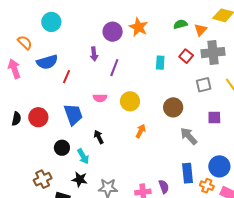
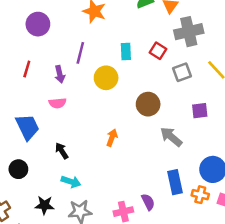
purple circle: (113, 32) -> (38, 24), moved
purple arrow: (94, 54) -> (60, 74), moved
red square: (186, 56) -> (158, 51), moved
purple line: (114, 68) -> (80, 53), moved
red line: (66, 77) -> (27, 69), moved
yellow circle: (130, 101) -> (106, 78), moved
cyan arrow: (83, 156) -> (71, 182), moved, turned -35

